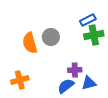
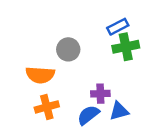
orange semicircle: (30, 43) -> (40, 75), moved, turned -70
orange cross: (20, 80) -> (47, 107), moved

